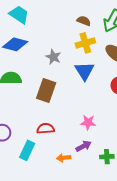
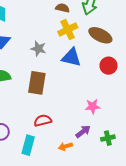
blue triangle: (84, 71) -> (71, 57), turned -35
pink star: (88, 122) -> (93, 106), moved

